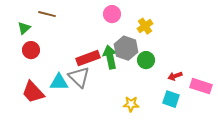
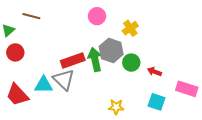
red arrow: (175, 76) -> (154, 72), moved, turned 40

